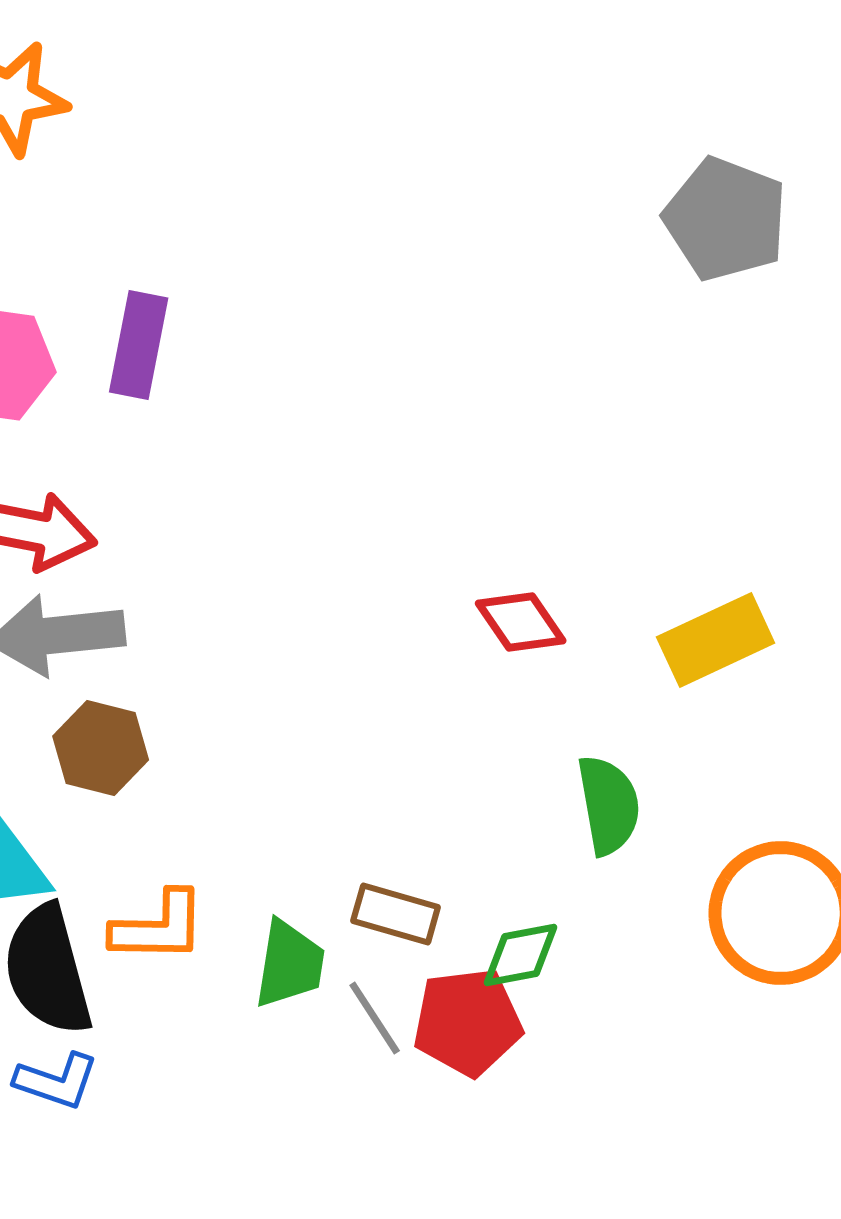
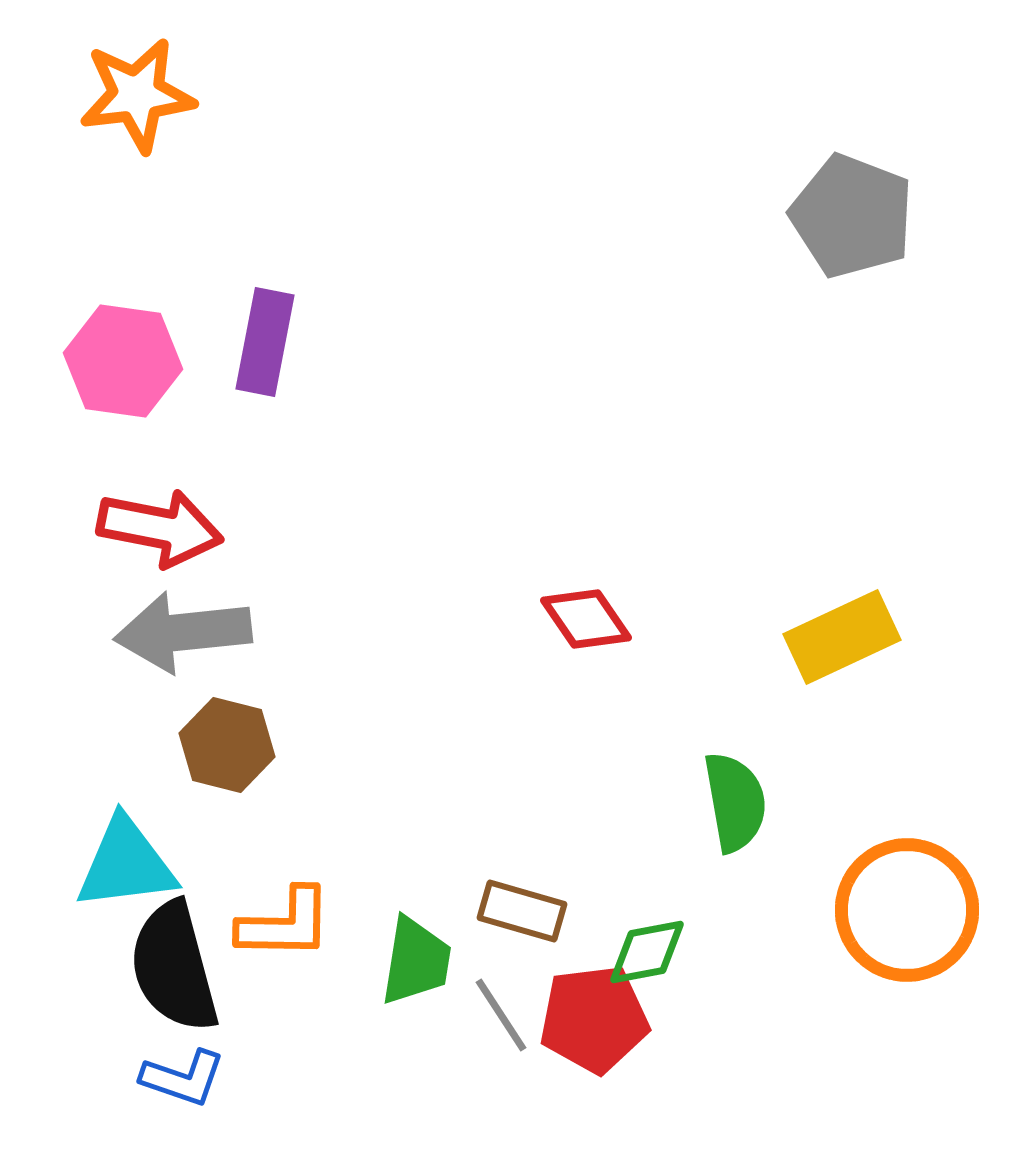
red diamond: (521, 622) -> (586, 619), moved

